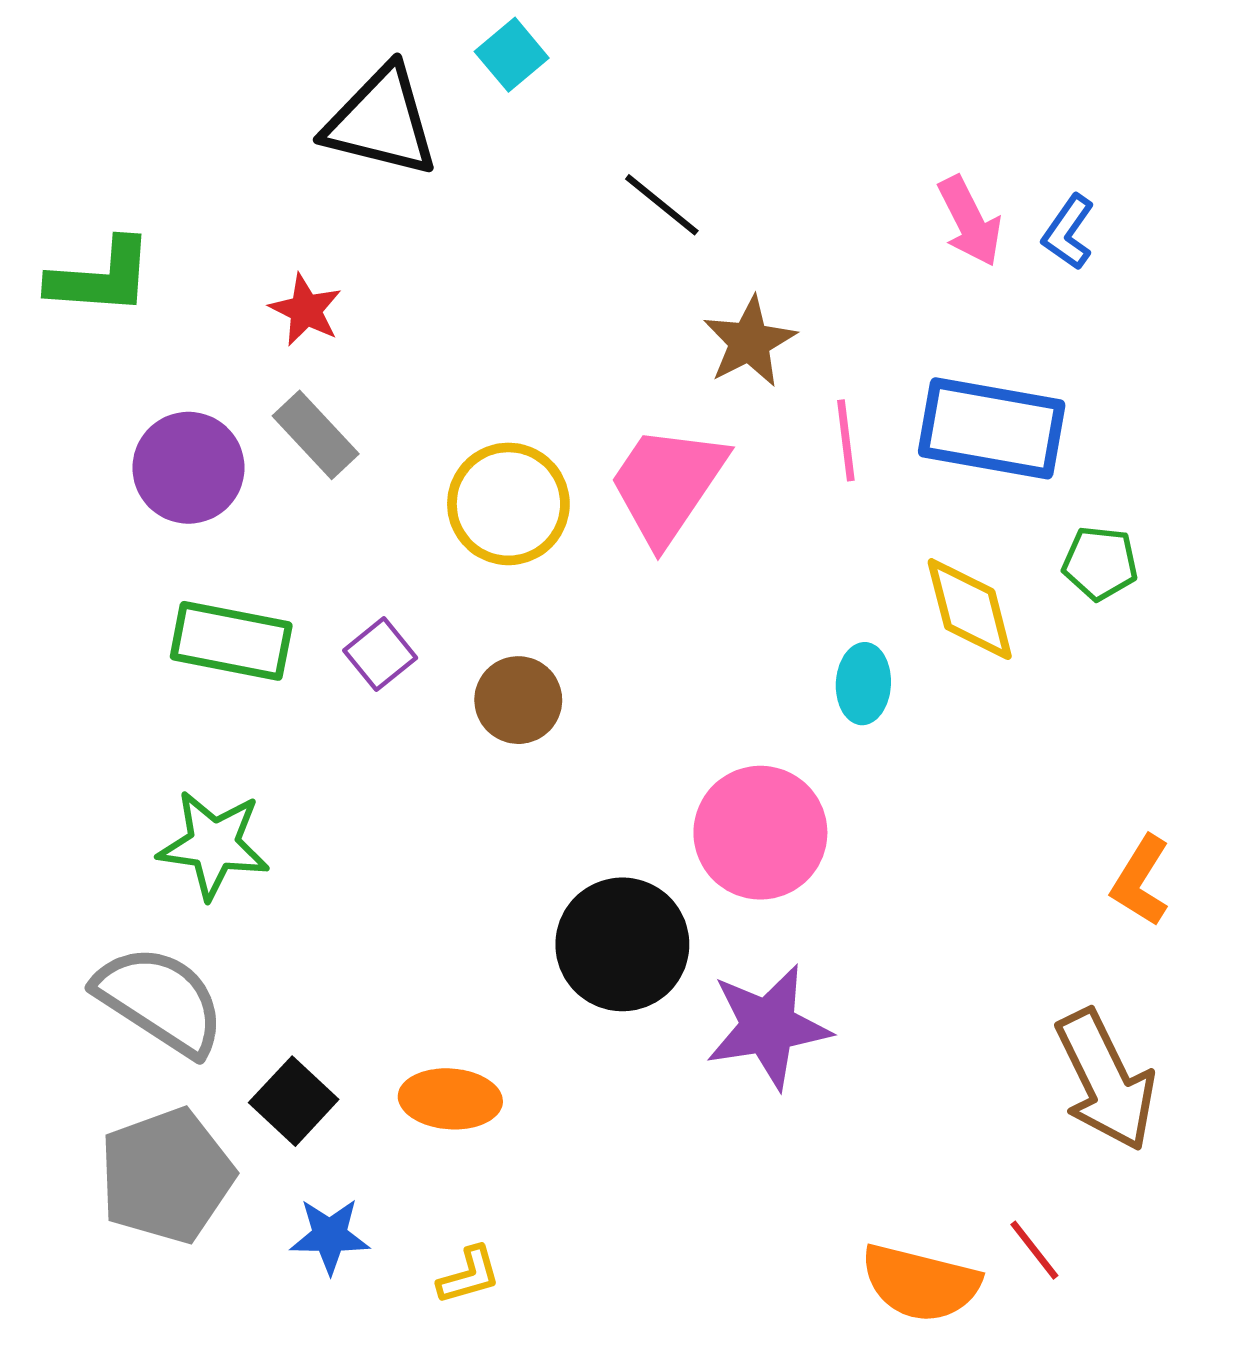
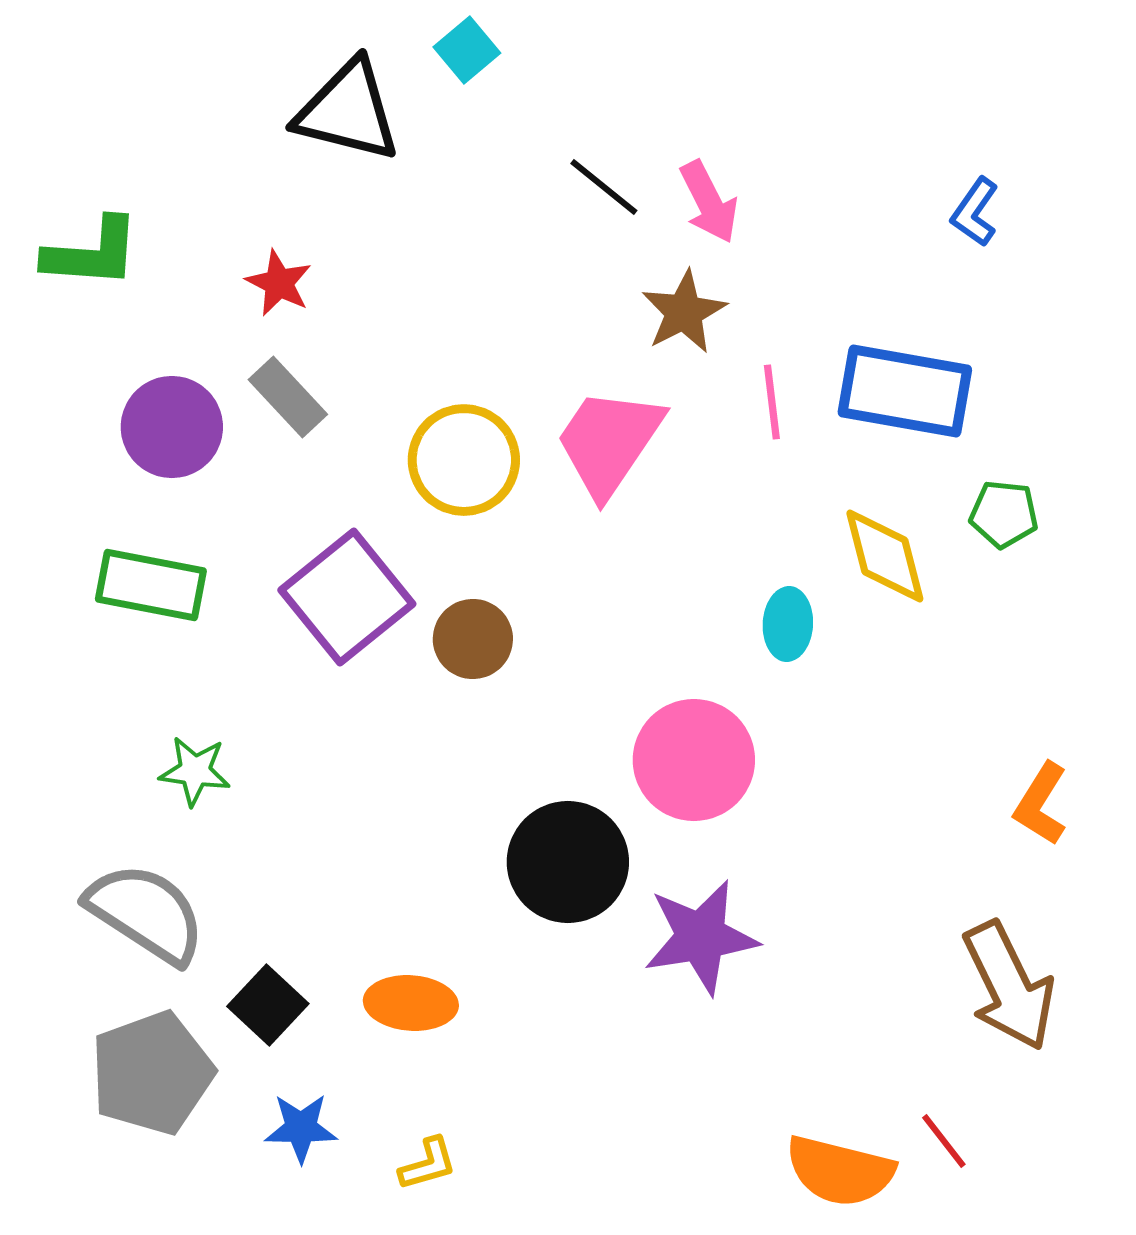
pink arrow: (970, 221) -> (709, 202), moved
green rectangle: (231, 641) -> (151, 585), moved
purple square: (380, 654) -> (347, 597), size x2.0
green star: (214, 845) -> (195, 771), size x0.7

